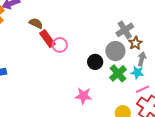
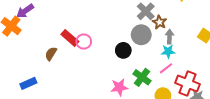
brown semicircle: (36, 23) -> (51, 54), moved, turned -72
green cross: (118, 73) -> (142, 77), moved
pink line: (142, 89) -> (166, 68), moved

